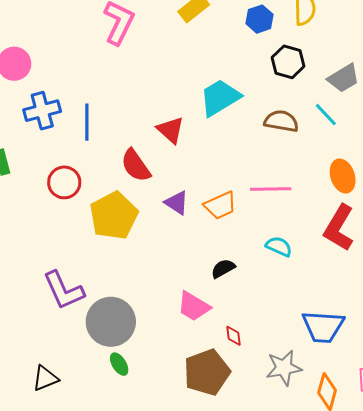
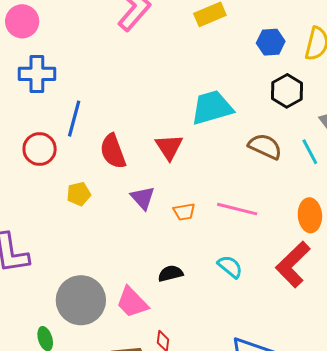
blue line: (87, 122) -> (74, 119), moved
red triangle: (171, 130) -> (169, 147), moved
orange trapezoid: (220, 205) -> (184, 212), size x0.7
yellow pentagon: (114, 216) -> (79, 194), size x0.5
gray circle: (111, 322) -> (81, 300), moved

